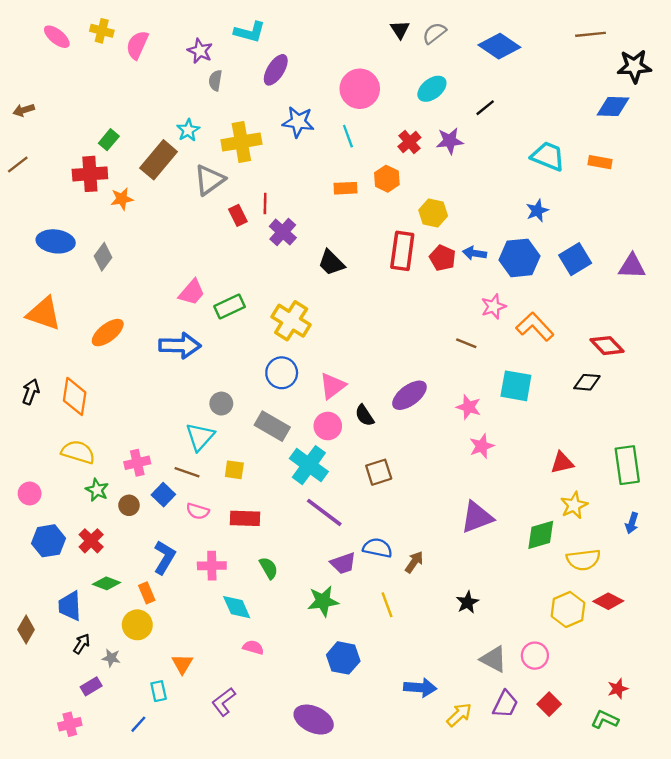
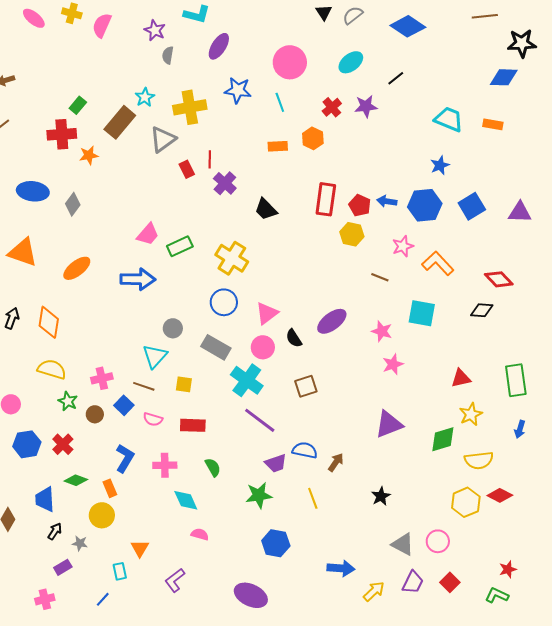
yellow hexagon: (433, 213) -> (352, 234), moved

